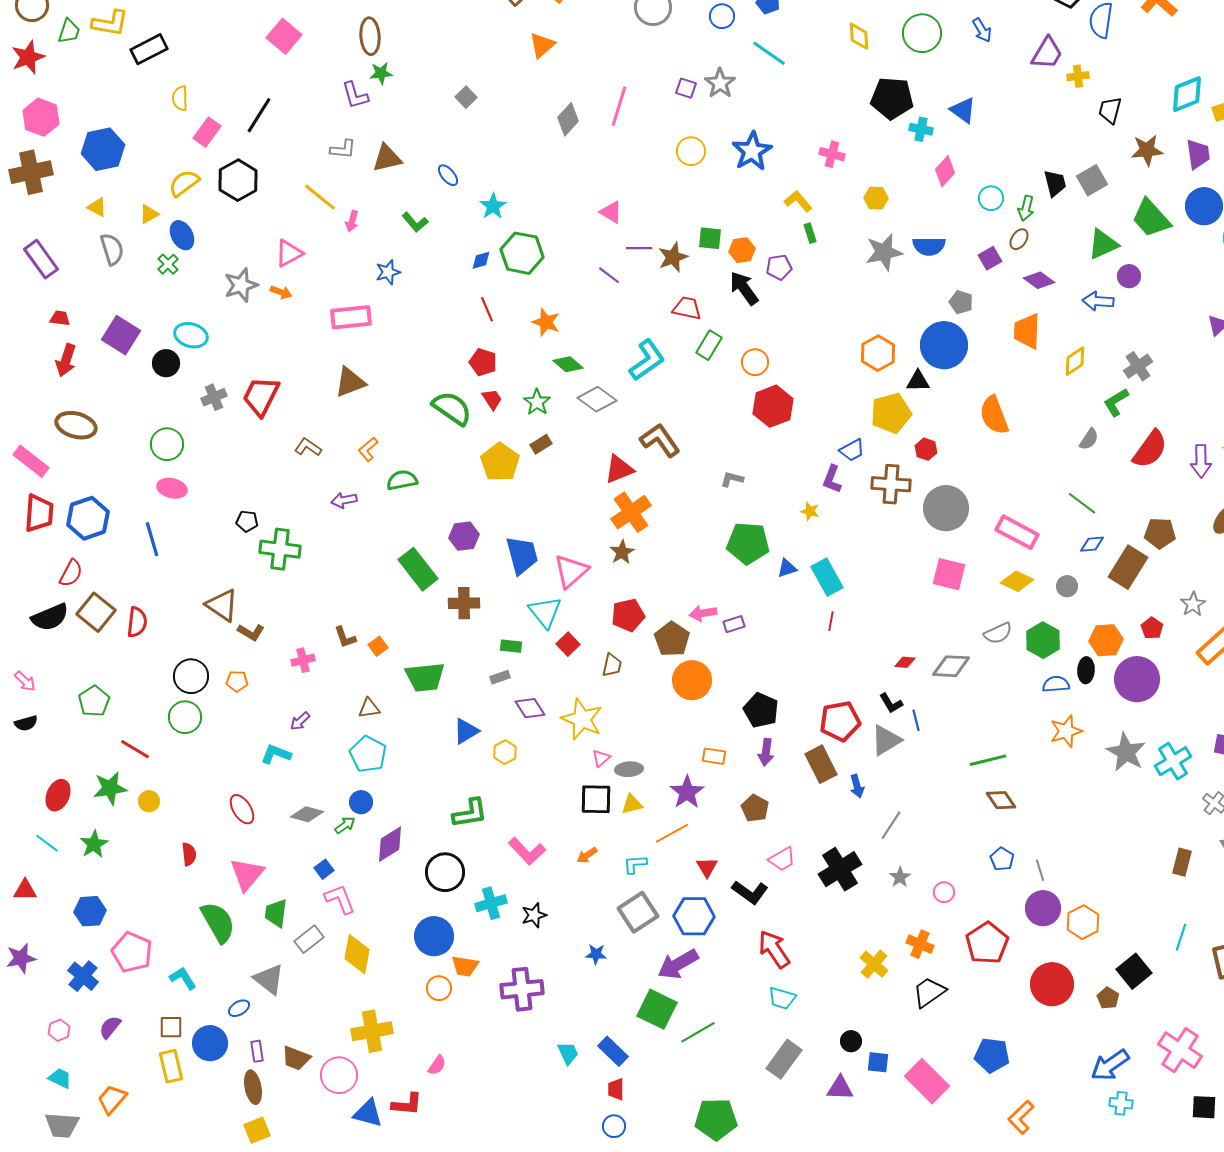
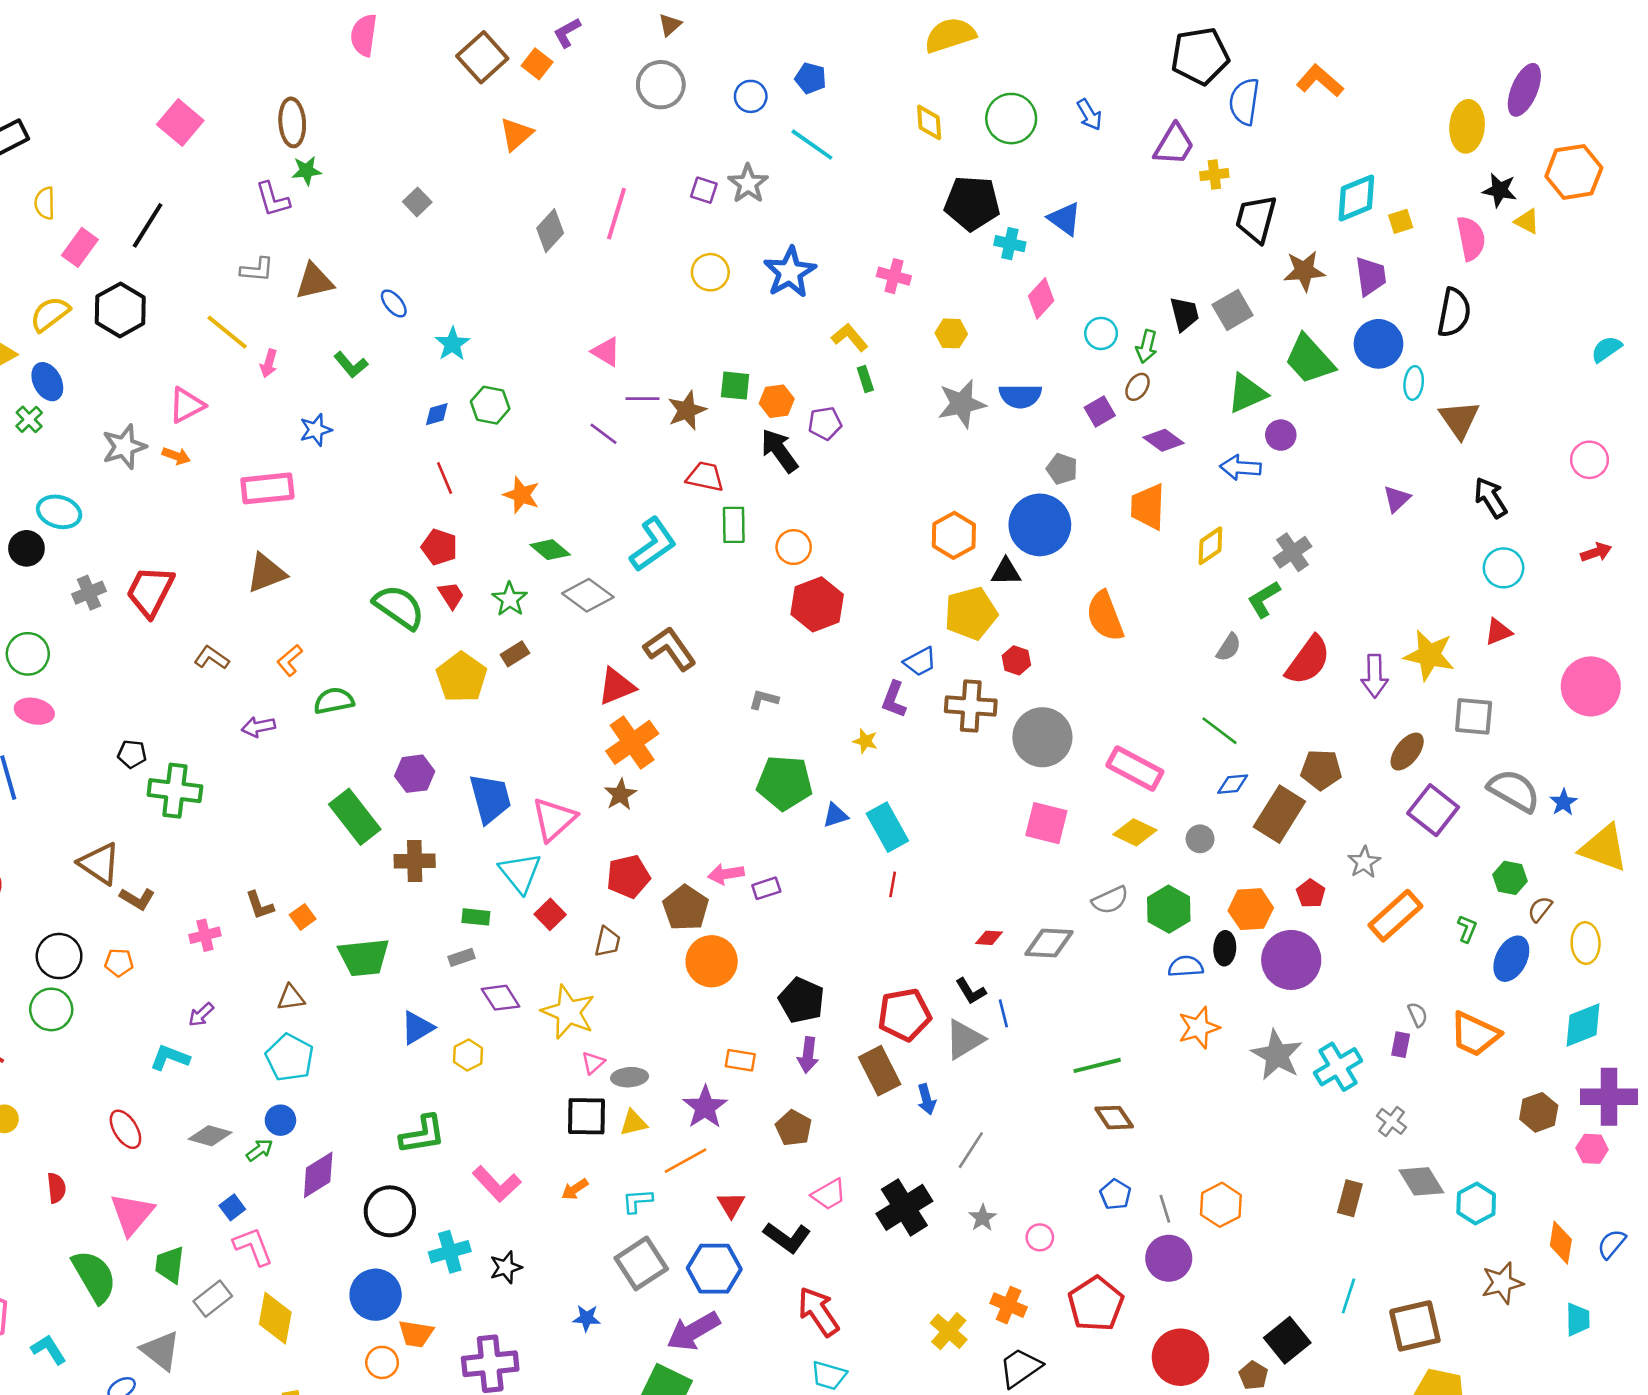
black trapezoid: (1110, 110) -> (1256, 219), size x1.4
green hexagon: (522, 253) -> (490, 405), size x0.7
green rectangle: (709, 345) -> (734, 525), turned -32
orange hexagon: (1083, 922) -> (1221, 1205), moved

